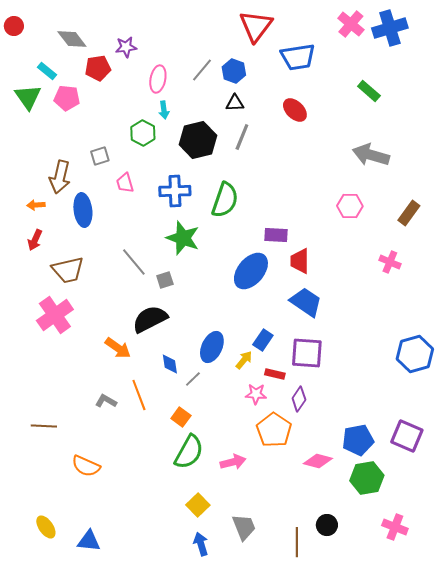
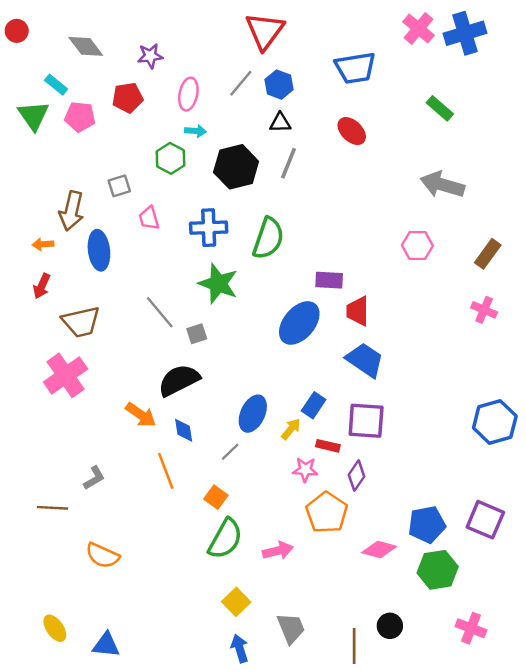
red triangle: (256, 26) -> (265, 31), moved
red pentagon: (98, 68) -> (128, 98), moved
cyan arrow: (164, 110) -> (196, 131), turned -78
pink cross: (390, 262) -> (484, 310), moved
blue diamond: (170, 364) -> (184, 430), moved
gray L-shape: (106, 401) -> (94, 478), moved, turned 120

